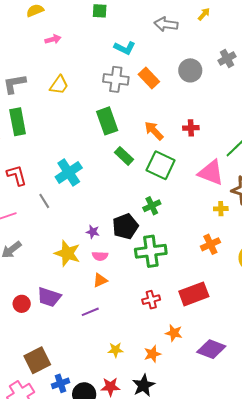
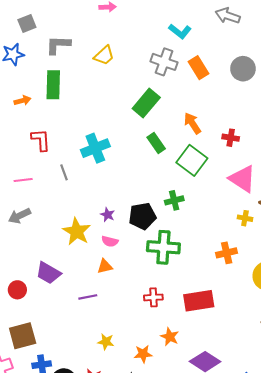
green rectangle: (107, 121) -> (146, 103), turned 48
red cross: (191, 128) -> (231, 138), moved
red circle: (22, 304) -> (17, 290), moved

